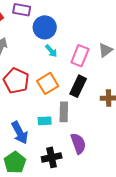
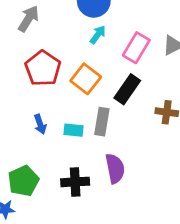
cyan arrow: (51, 51) -> (98, 35), turned -112
orange square: (48, 83) -> (86, 79), turned -30
blue arrow: (20, 133) -> (40, 124), moved, size x0.6

